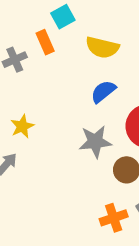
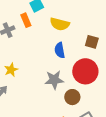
blue semicircle: (103, 92) -> (60, 50), turned -63

